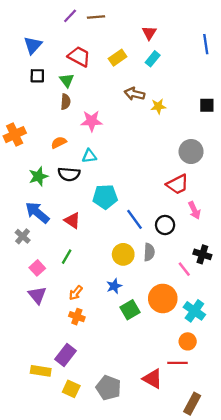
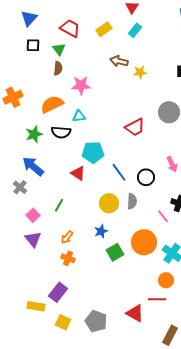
orange semicircle: (59, 142) -> (52, 104), size x1.6
red trapezoid: (177, 184) -> (135, 127), moved
red triangle: (72, 220) -> (78, 173), moved

